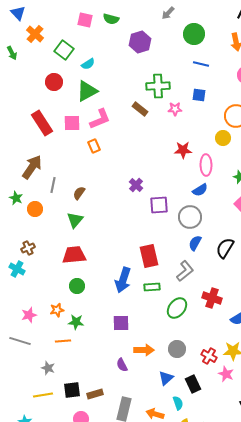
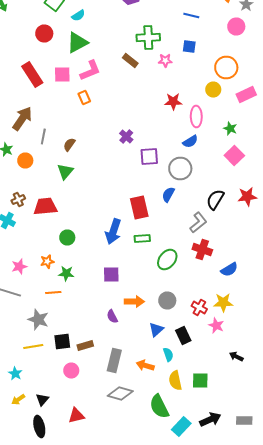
blue semicircle: (195, 243) -> (168, 194), moved
red trapezoid: (74, 255) -> (45, 206), moved
gray L-shape: (185, 271) -> (198, 222), moved
gray star: (48, 368) -> (38, 320), size x1.5

